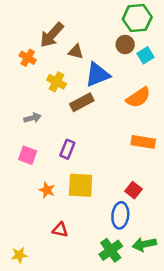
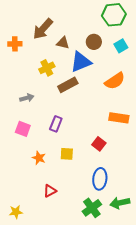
brown circle: (125, 45) -> (94, 42), moved
orange cross: (28, 58) -> (15, 44), moved, turned -32
yellow cross: (57, 82) -> (47, 68), turned 35
yellow square: (81, 185) -> (67, 154), size x0.6
red square: (134, 190) -> (99, 144), moved
red triangle: (60, 230) -> (50, 191), turned -40

